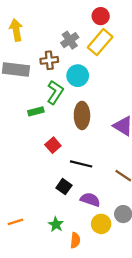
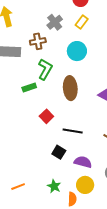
yellow rectangle: (100, 42) -> (82, 22), size x0.6
cyan circle: (78, 76) -> (77, 51), moved
yellow circle: (101, 224) -> (85, 185), moved

